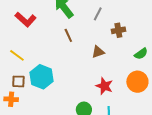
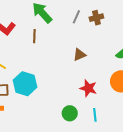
brown cross: (118, 30) -> (96, 18), moved
brown line: (68, 35) -> (34, 36), moved, turned 32

